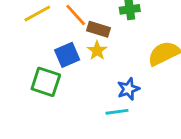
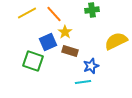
brown rectangle: (98, 29) -> (70, 51), moved
yellow star: (97, 51) -> (65, 32), moved

